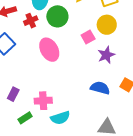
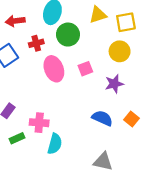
red cross: (31, 21) -> (36, 43), moved
pink square: (88, 37) -> (85, 69), moved
cyan semicircle: (60, 118) -> (55, 144), turned -66

